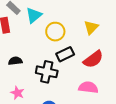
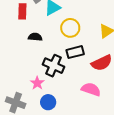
black semicircle: (15, 61) -> (35, 37), moved
pink star: (17, 93) -> (37, 83), moved

